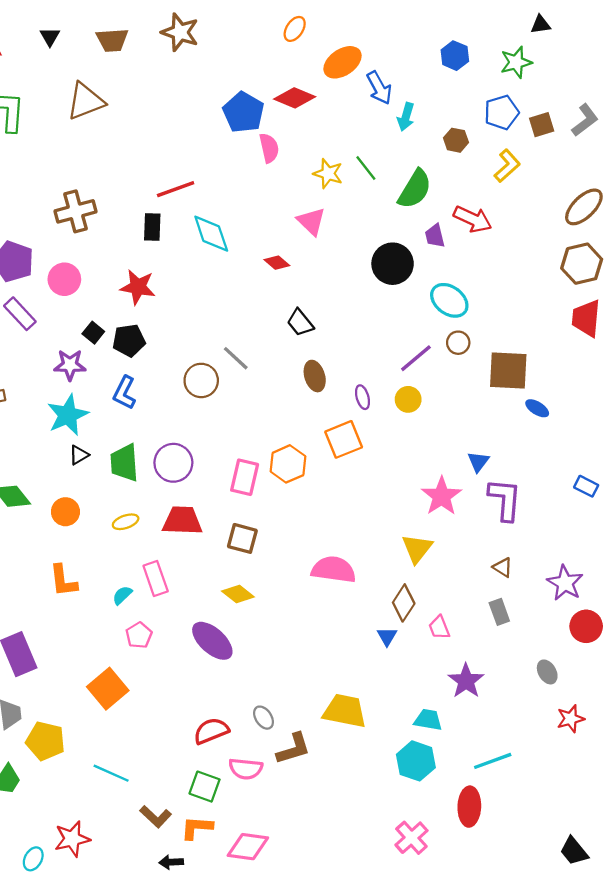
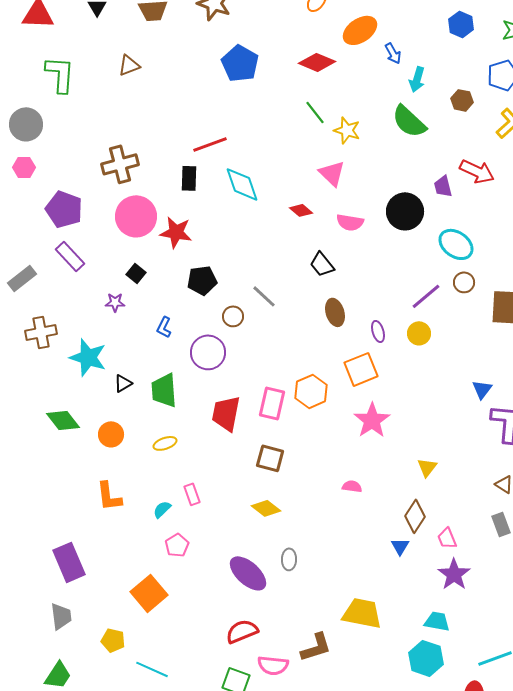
blue arrow: (379, 88) -> (393, 53), size x0.7
brown triangle: (86, 101) -> (129, 65), size x0.6
blue pentagon: (243, 112) -> (240, 63), moved
pink semicircle: (269, 148) -> (350, 222), moved, turned 112
green line: (366, 168) -> (315, 112), moved
green semicircle: (415, 189) -> (409, 121), moved, turned 102
pink circle: (64, 279) -> (136, 216), moved, size x1.4
black pentagon: (129, 340) -> (202, 280), moved
purple star: (70, 365) -> (115, 302), size x0.7
brown circle: (201, 380) -> (233, 316), size x0.7
blue L-shape: (124, 393) -> (164, 327), size x0.7
cyan star: (68, 415) -> (88, 357), moved, turned -30
purple circle: (173, 463) -> (208, 352), moved
pink star: (442, 496) -> (372, 420), moved
red trapezoid: (182, 521) -> (226, 413), moved, turned -81
yellow triangle: (417, 548) -> (427, 467), size x0.7
pink semicircle: (334, 570) -> (352, 486), size x0.5
pink rectangle: (156, 578) -> (192, 494), size x0.7
purple ellipse: (212, 641) -> (248, 573), moved
purple star: (466, 681) -> (454, 574), moved
gray ellipse: (264, 718) -> (289, 559), moved, turned 35
yellow pentagon: (45, 741) -> (113, 640), moved, size x0.7

